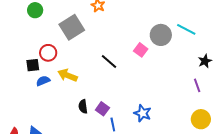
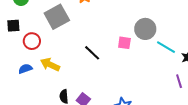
cyan line: (186, 29) -> (166, 47), moved
pink square: (141, 50) -> (124, 43), turned -32
black square: (33, 65) -> (13, 26), moved

